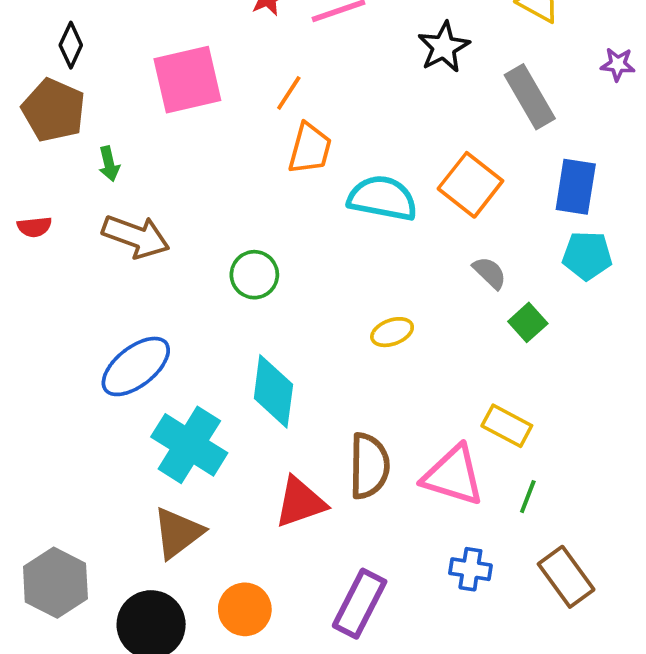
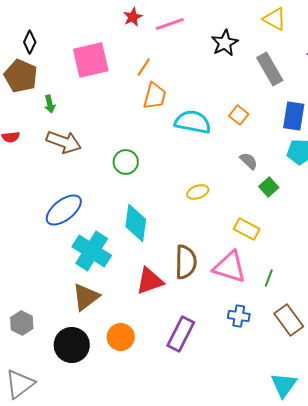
orange square: (470, 185) -> (239, 115), size x0.6
yellow rectangle: (507, 426) -> (247, 229), moved
gray hexagon: (55, 583) -> (22, 323), size x0.7

